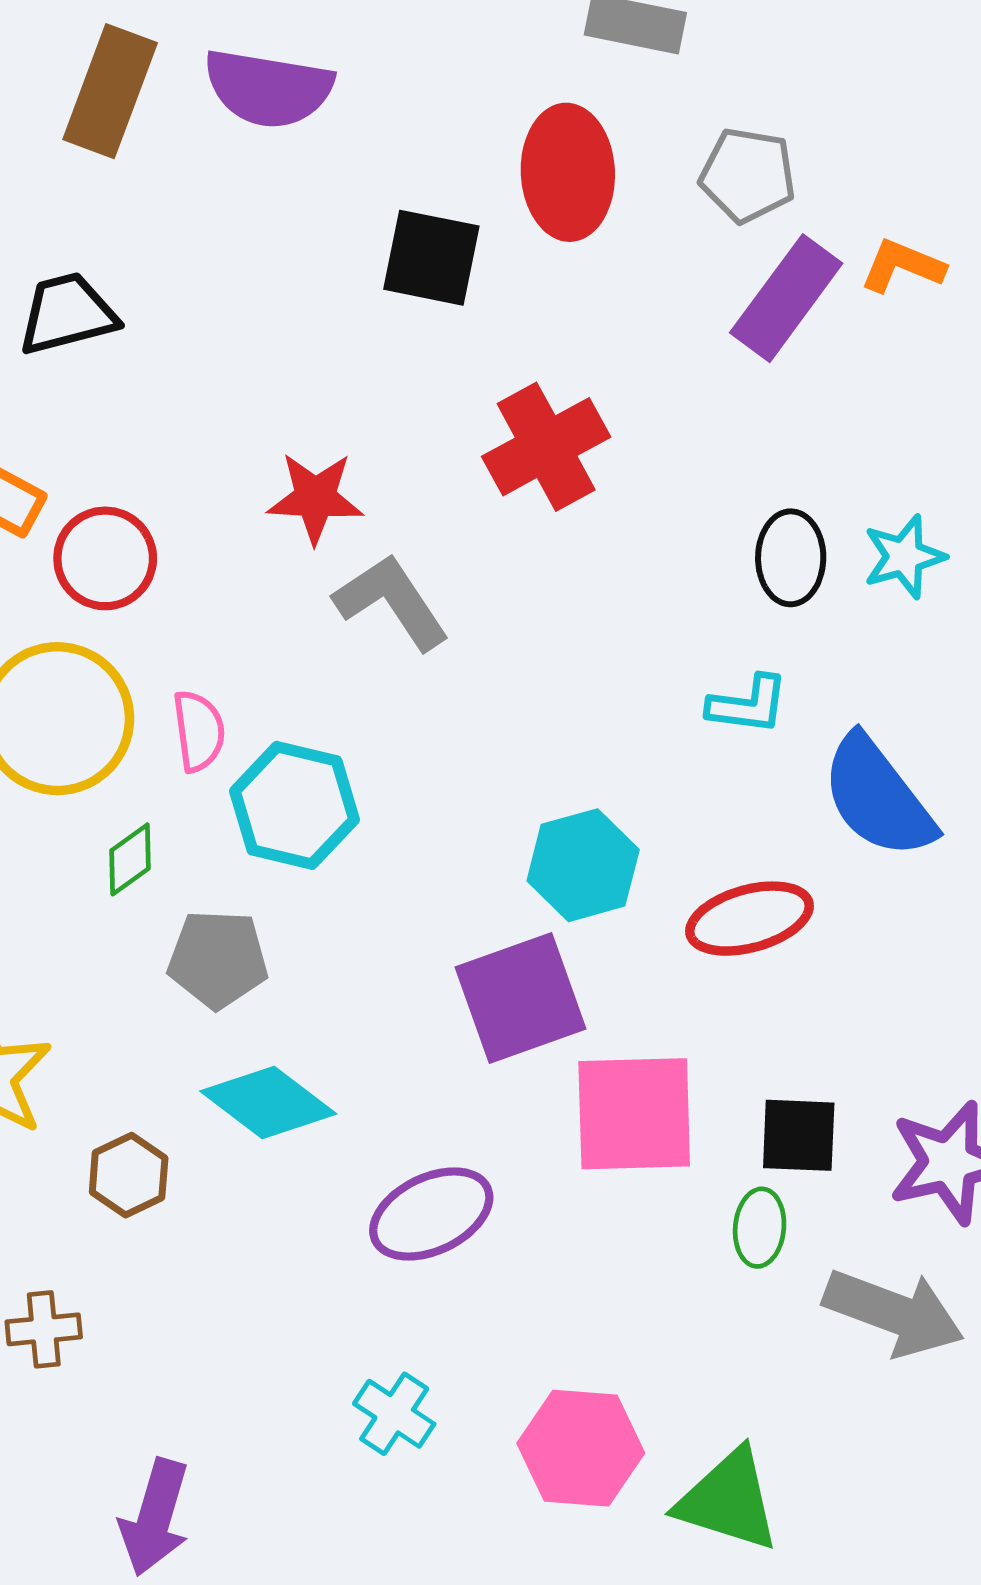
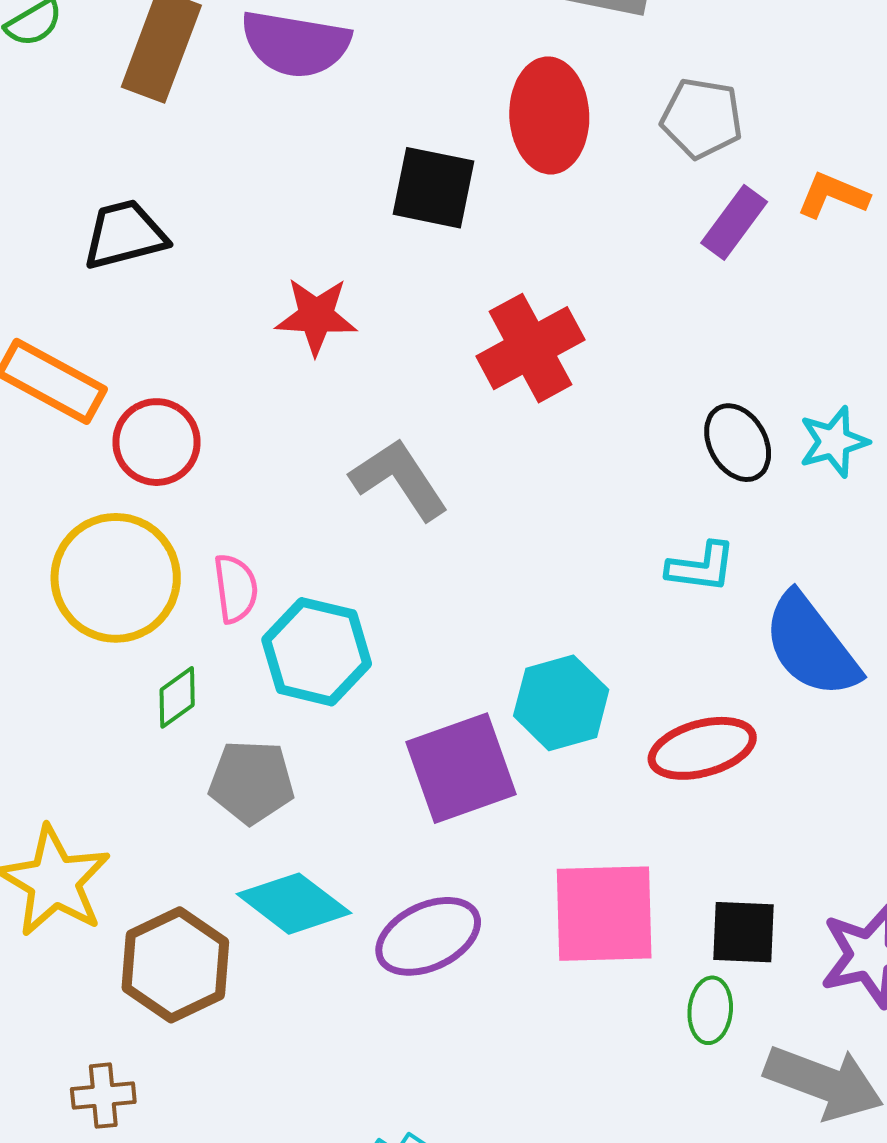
purple rectangle: (786, 298) -> (734, 222), size x0.7
red star: (315, 498) -> (316, 316), moved
black ellipse: (791, 558) -> (738, 443), turned -30
purple square: (521, 998) -> (461, 768), moved
brown hexagon: (129, 1175) -> (175, 965), size x1.6
purple ellipse: (431, 1214) -> (428, 936), moved

